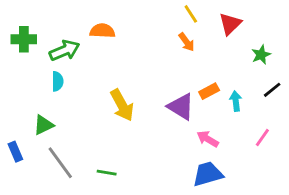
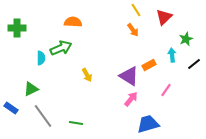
green arrow: (64, 50) -> (61, 48), moved
cyan arrow: (236, 101) -> (172, 55), moved
yellow arrow: (122, 105) -> (87, 75), size x0.6
pink line: (262, 138) -> (166, 90), moved
pink arrow: (208, 139) -> (131, 99), moved, turned 98
blue rectangle: (15, 152) -> (11, 108), turned -32

